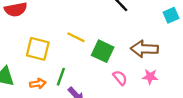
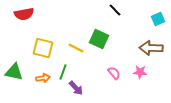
yellow line: (76, 37) -> (76, 48), moved
brown arrow: (144, 49) -> (151, 48), moved
green square: (103, 51) -> (99, 39), moved

